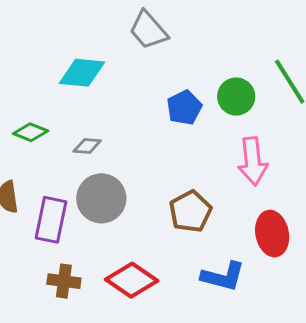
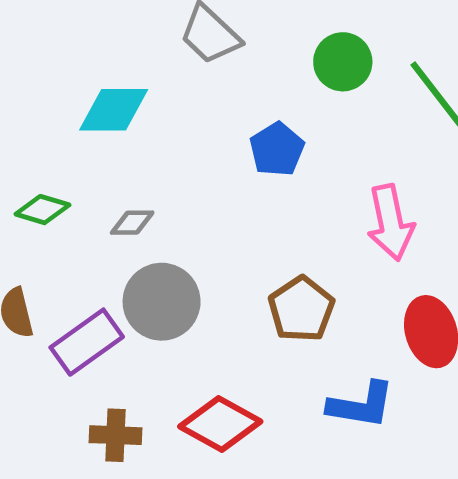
green circle: (236, 97) -> (343, 62), moved
purple rectangle: (51, 220) -> (87, 342), turned 48

